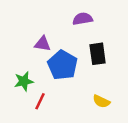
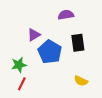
purple triangle: (43, 44) -> (34, 35), turned -40
red line: (40, 101) -> (22, 84), moved

